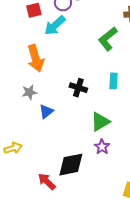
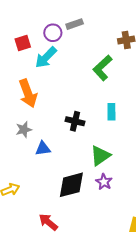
blue triangle: (46, 111) -> (43, 148), turned 35
black diamond: (71, 165) -> (71, 185), moved

